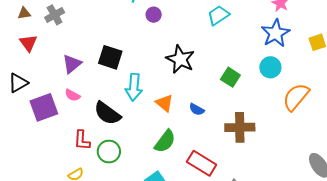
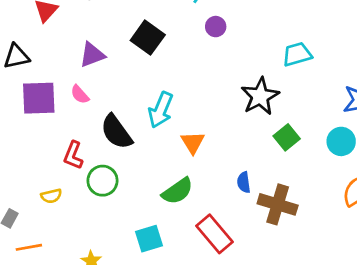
black square: (110, 57) -> (148, 38), moved
black star: (180, 59) -> (260, 96), moved
blue semicircle: (197, 109) -> (244, 182), moved, turned 35

